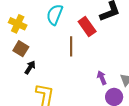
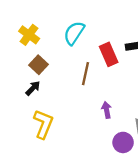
brown square: (21, 49) -> (39, 65), moved
purple arrow: (102, 78) -> (107, 110), moved

